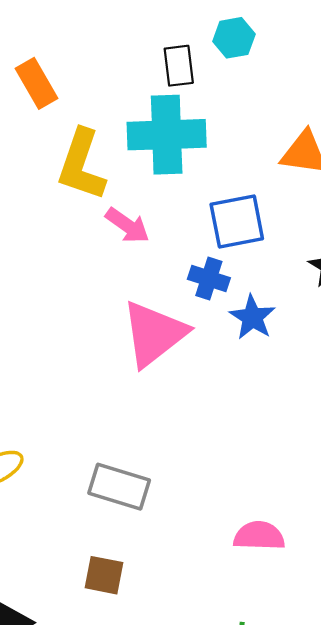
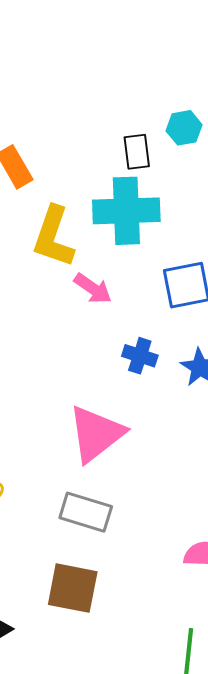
blue cross: (209, 279) -> (140, 356), moved
pink triangle: (154, 334) -> (96, 434), moved
brown square: (104, 575) -> (73, 588), size x1.5

